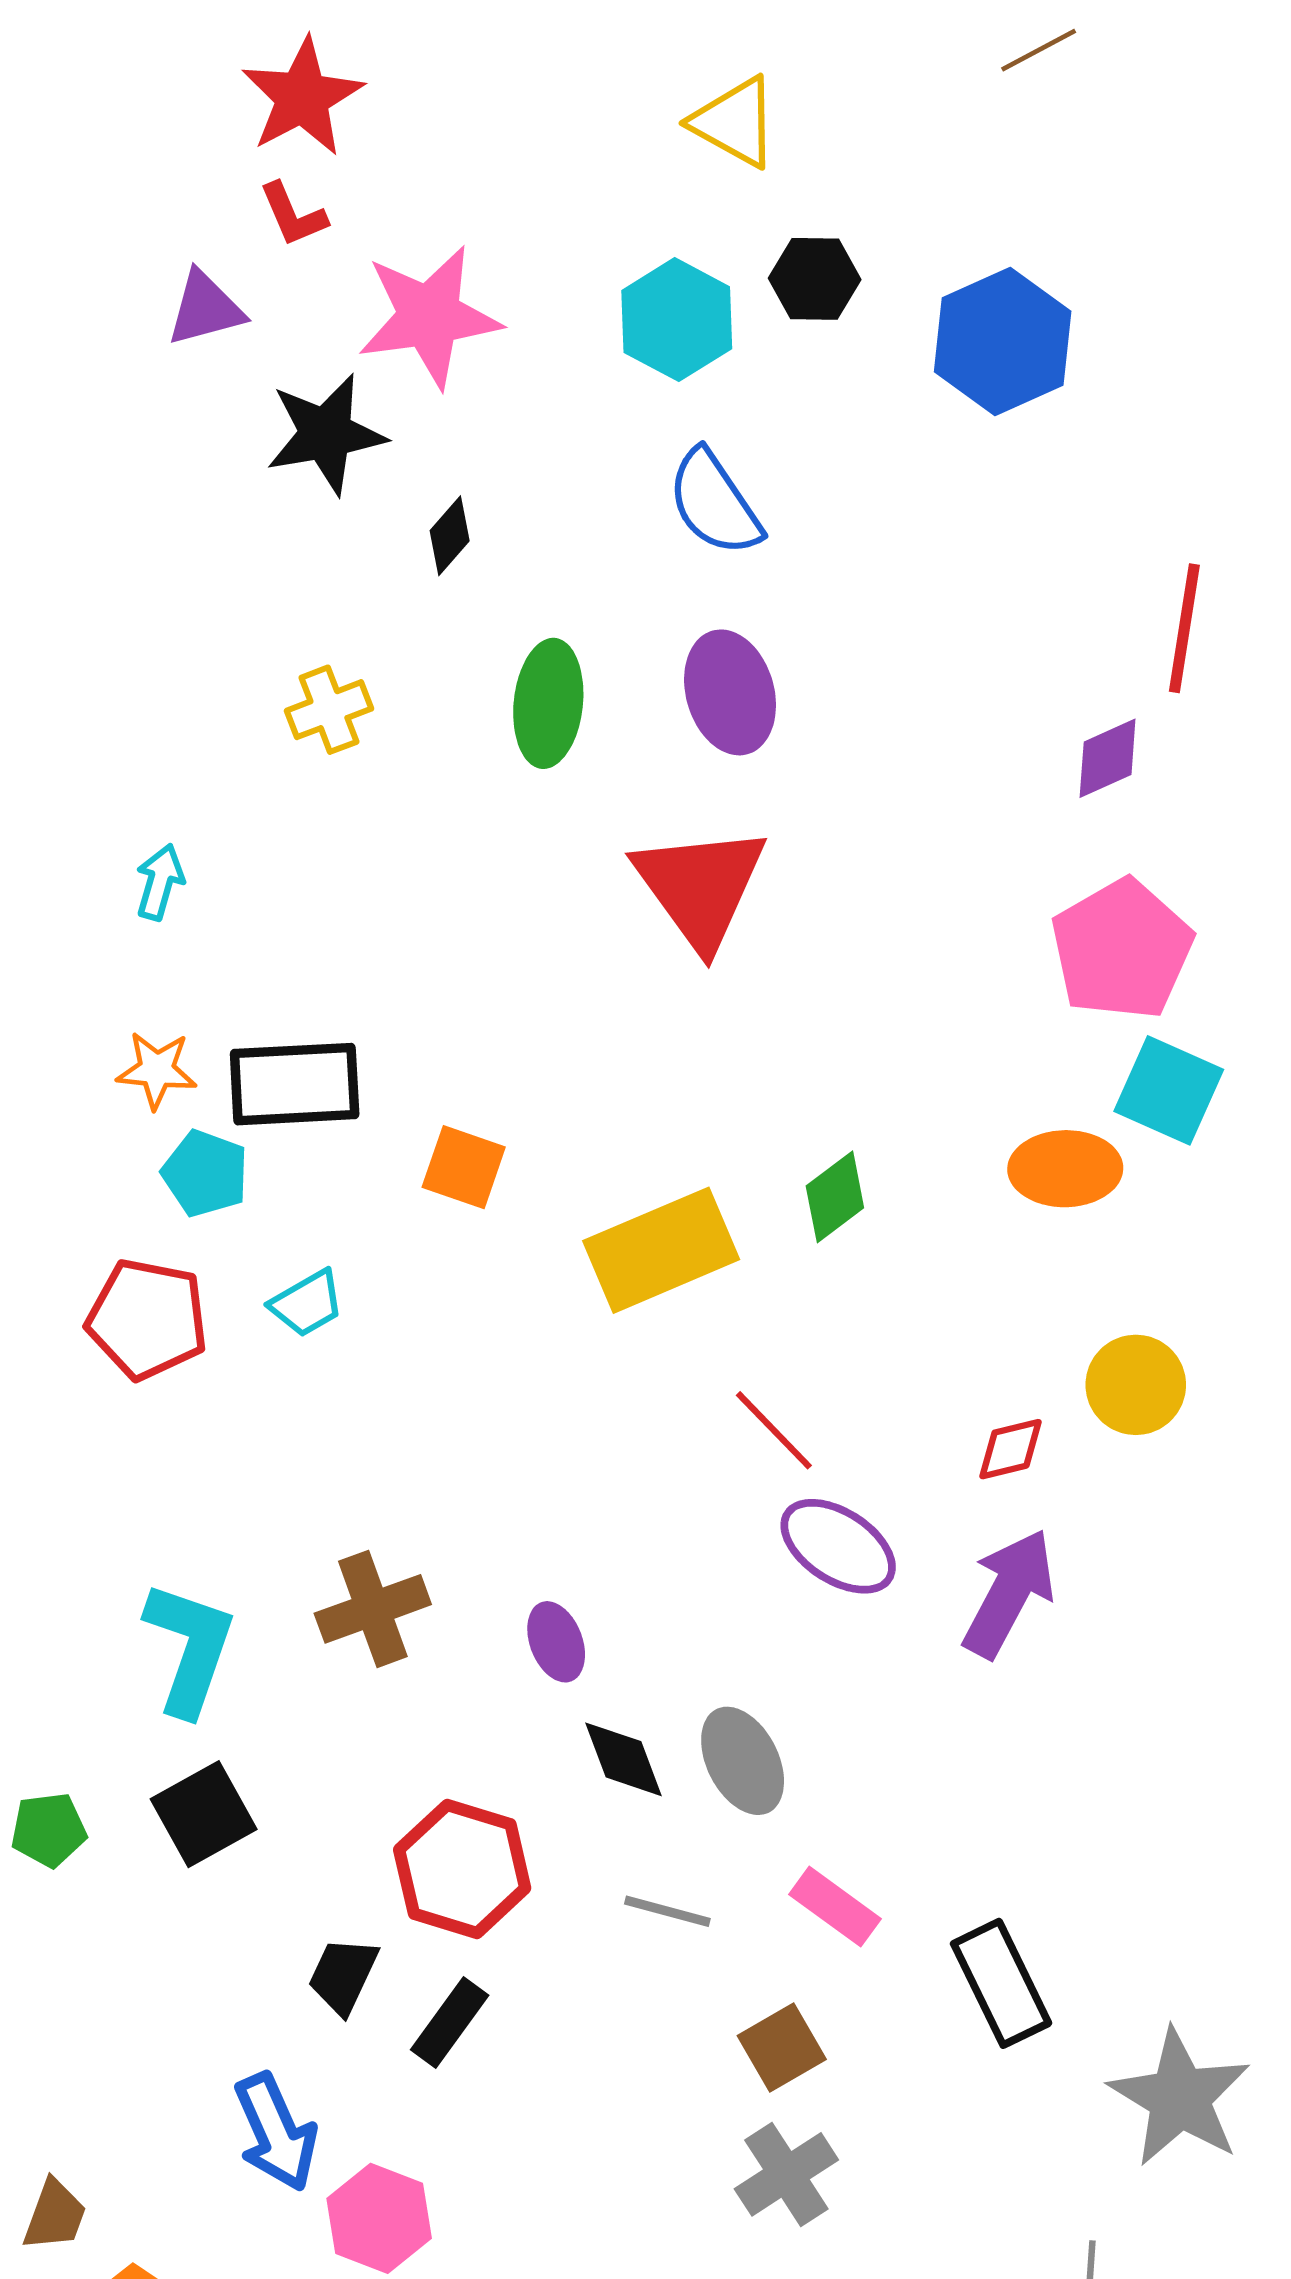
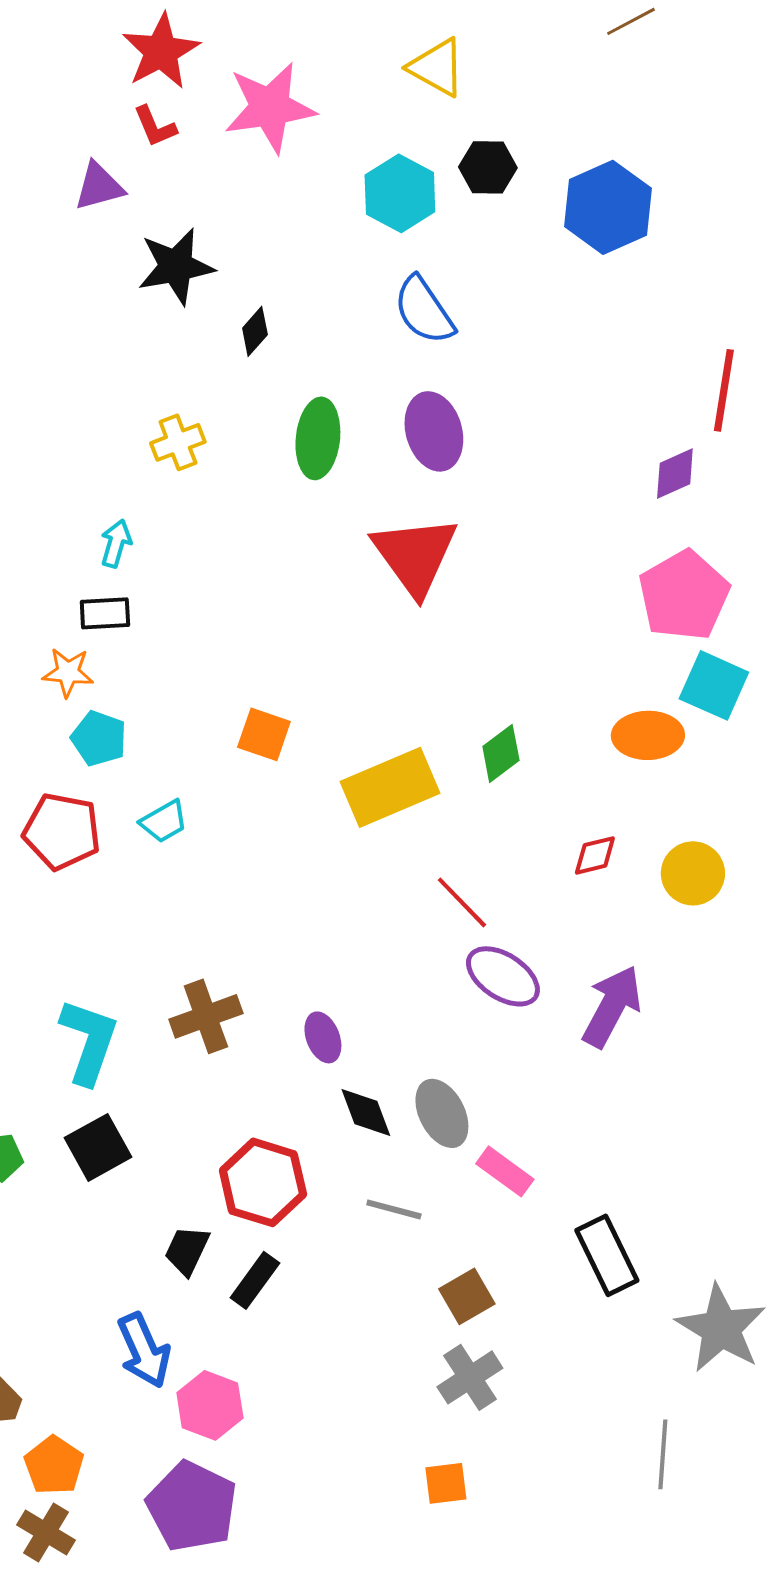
pink star: (429, 316) -> (270, 107), moved
cyan arrow: (160, 882) -> (116, 543), moved
black rectangle: (295, 1084) -> (105, 613), moved, size x0.6
red diamond: (1010, 1449) -> (595, 855), moved
pink rectangle: (835, 1907) -> (505, 1171), moved

